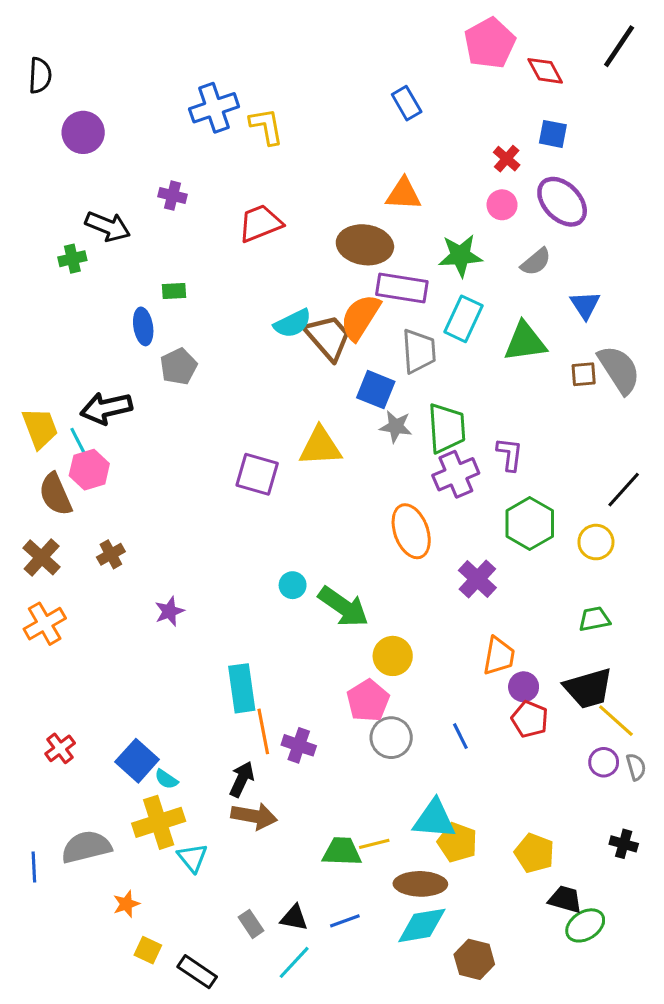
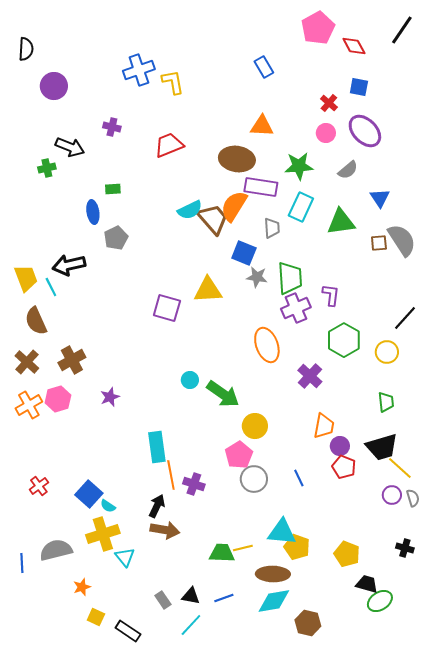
gray trapezoid: (419, 351) -> (272, 228), size x0.7
pink hexagon: (89, 470) -> (58, 399), moved
brown cross: (111, 554) -> (72, 360), size x1.5
green trapezoid: (594, 619) -> (386, 402), turned 95

